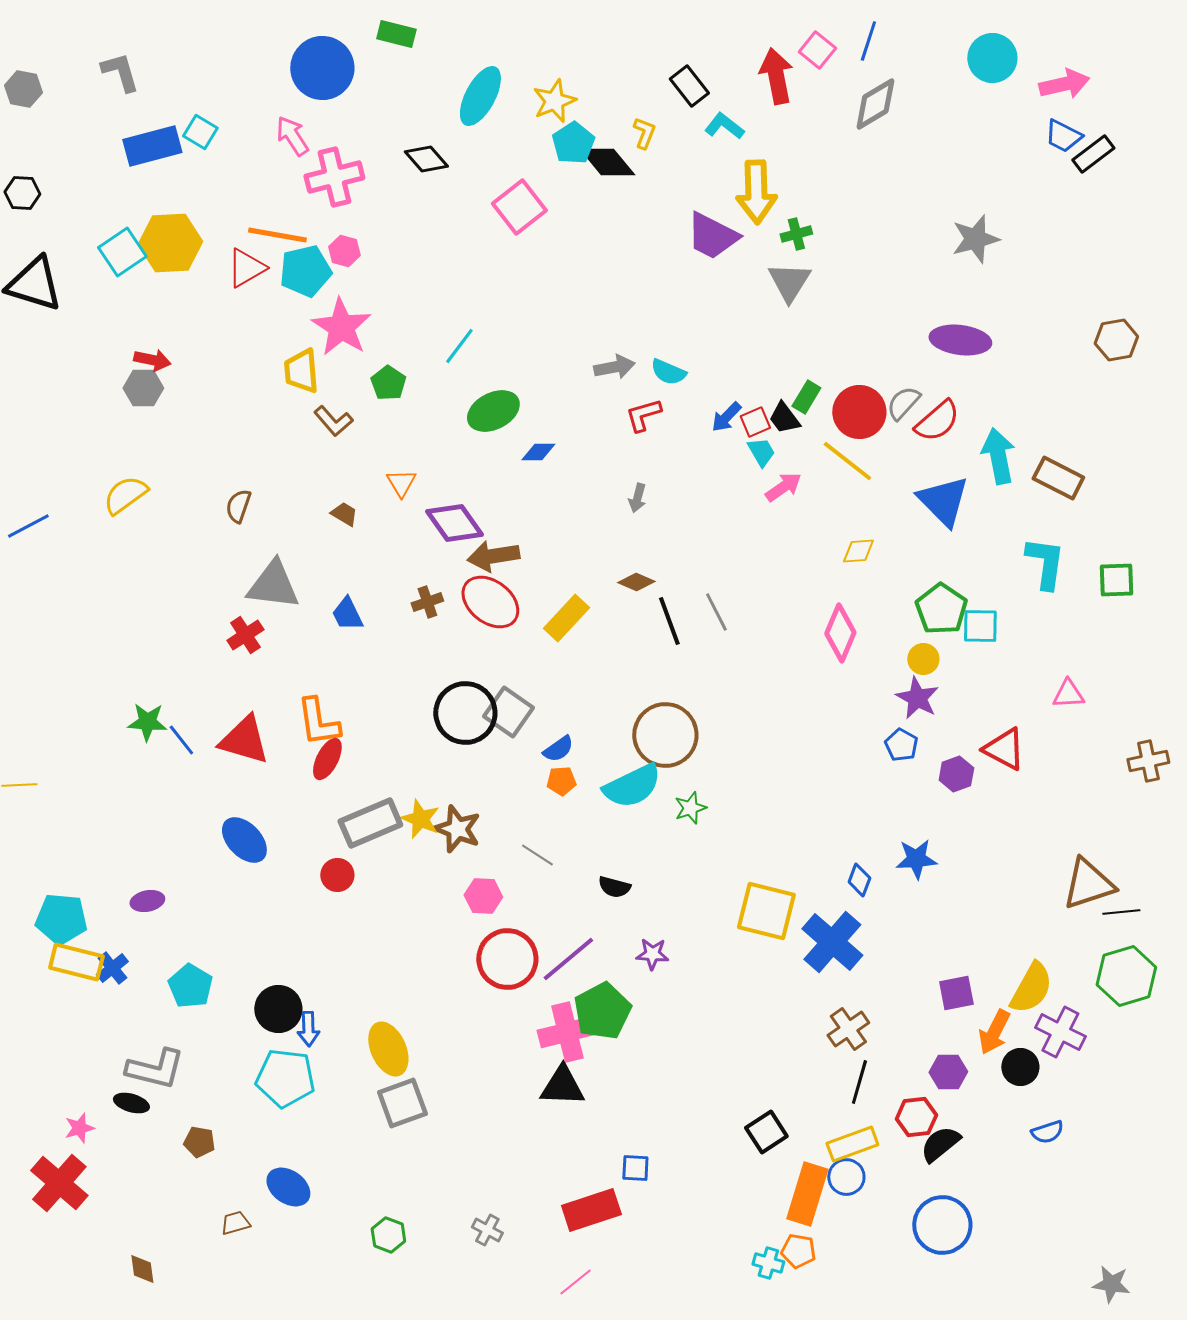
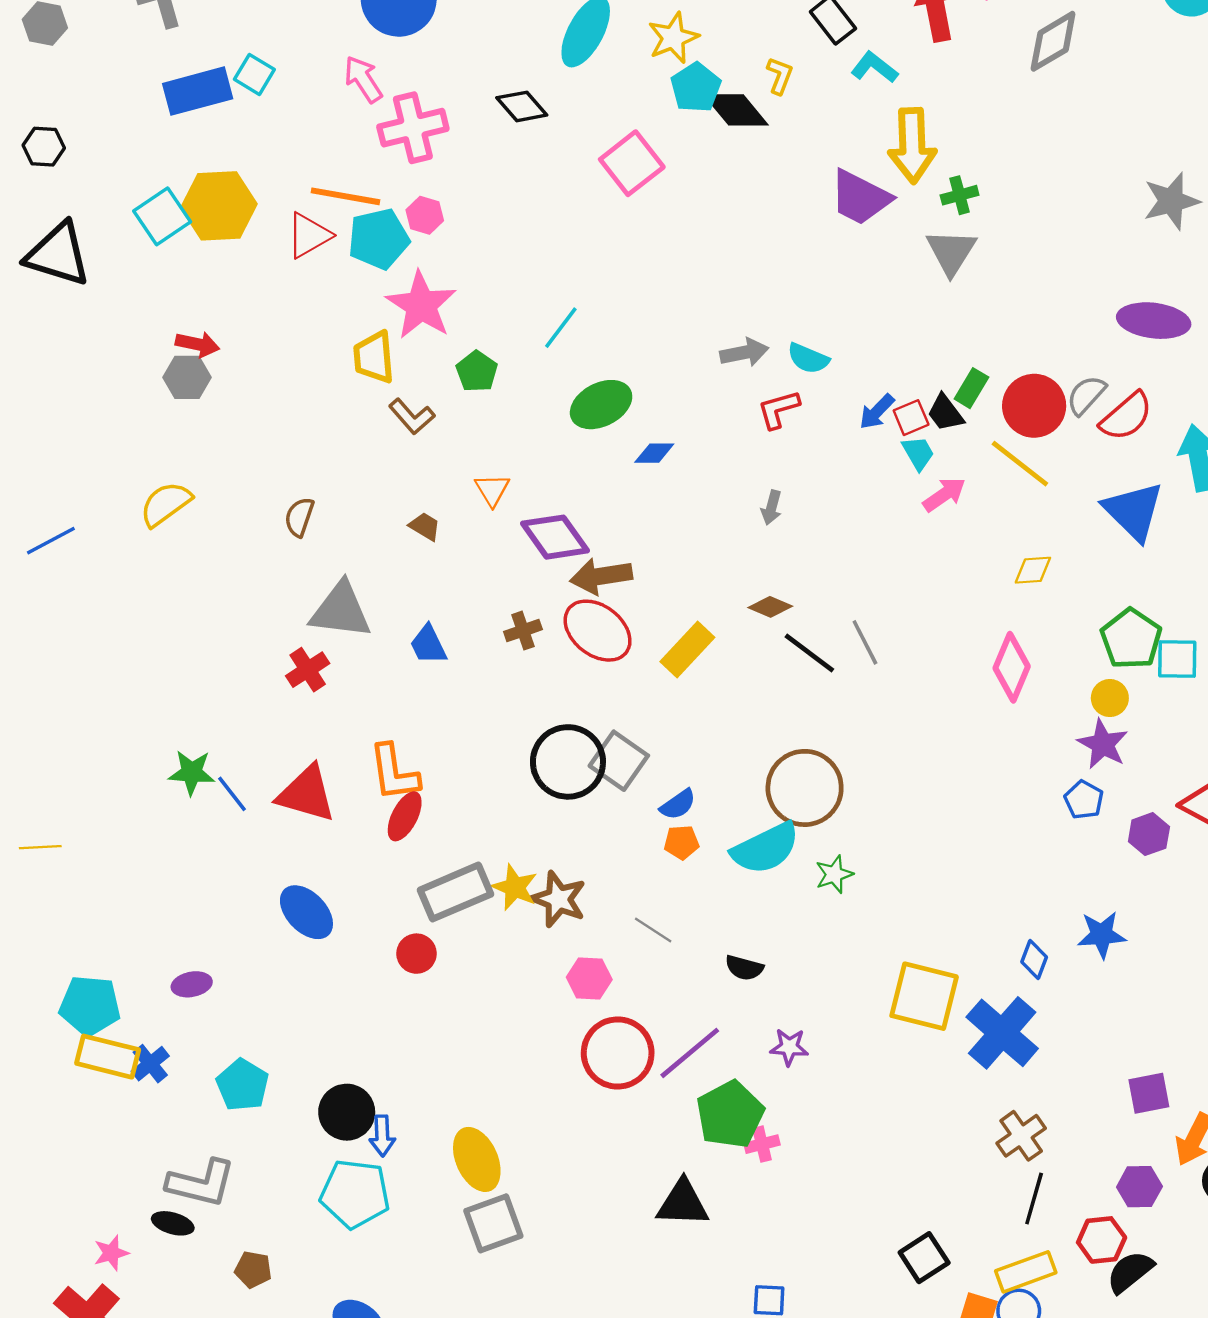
black line: (669, 621) -> (809, 653), turned -33
pink cross: (567, 1032) -> (762, 1144), moved, size x0.5

